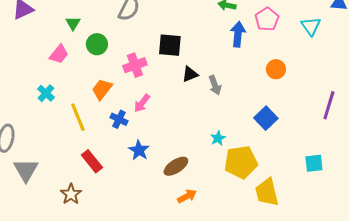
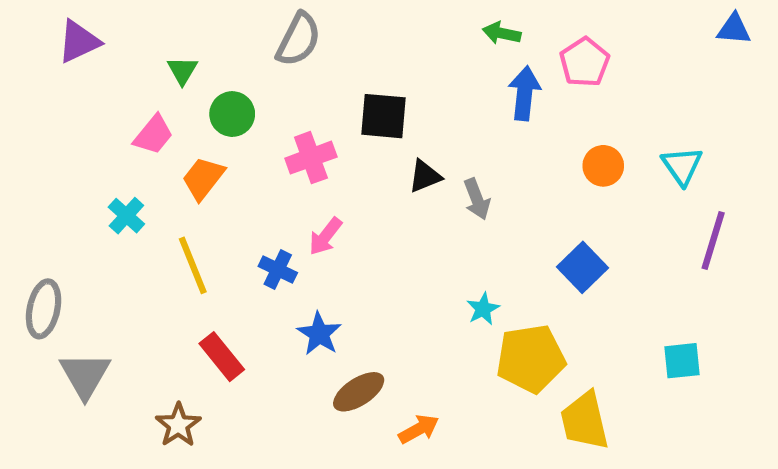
cyan triangle: (311, 26) -> (682, 166), moved
orange trapezoid: (102, 89) -> (203, 178), moved
brown ellipse: (176, 166) -> (359, 392), moved

